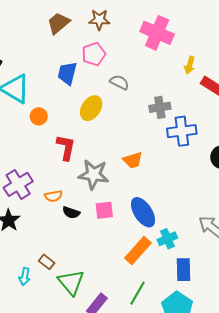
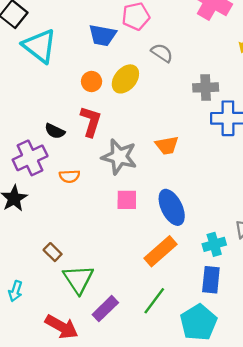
blue trapezoid: (67, 73) -> (103, 35), turned -100
orange circle: (39, 116) -> (92, 81), moved
black semicircle: (71, 212) -> (55, 131), moved
cyan cross: (167, 239) -> (214, 244), moved
cyan arrow: (25, 277) -> (15, 291), moved

